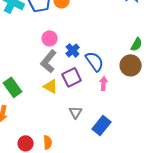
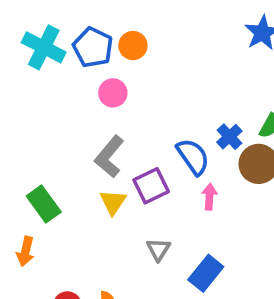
pink circle: (50, 38) -> (113, 93), moved
blue cross: (73, 50) -> (229, 137), moved
yellow triangle: (51, 86) -> (113, 202), turned 35

